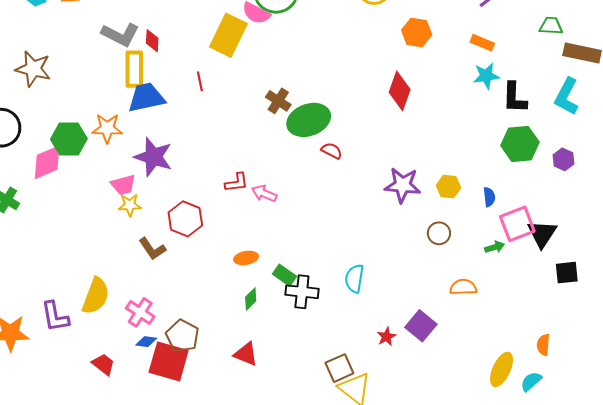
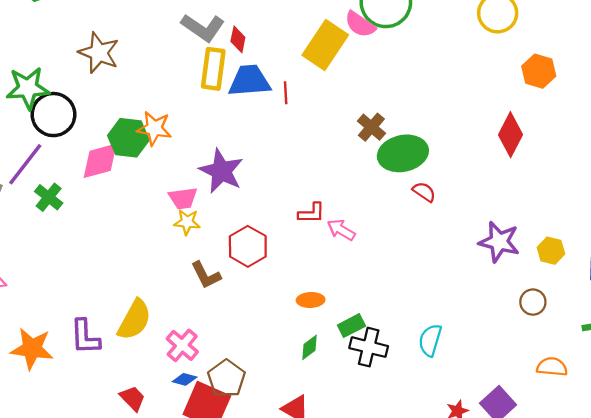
blue trapezoid: (146, 98) -> (249, 81), moved
orange star: (107, 128) -> (154, 128), moved
green rectangle: (284, 275) -> (351, 326), turned -70

